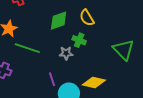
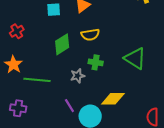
yellow semicircle: (87, 18) -> (90, 35), turned -54
green cross: (79, 40) -> (96, 62), moved

